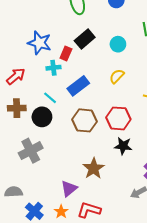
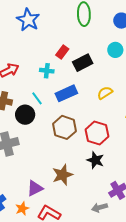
black rectangle: (85, 39) -> (83, 63), moved
blue star: (40, 43) -> (28, 20), moved
cyan circle: (118, 44) -> (115, 50), moved
red rectangle: (66, 54) -> (62, 52), moved

